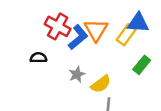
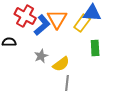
green rectangle: (142, 65) -> (95, 48), turned -42

